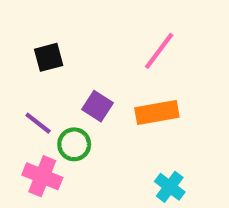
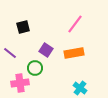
purple line: (38, 123) -> (10, 53), moved
pink cross: (42, 176) -> (20, 83), turned -30

